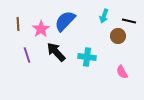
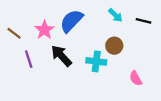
cyan arrow: (104, 16) -> (115, 15), turned -64
brown line: (18, 24) -> (14, 33), moved, turned -48
brown circle: (118, 36) -> (114, 46), moved

